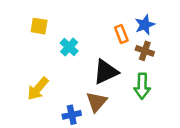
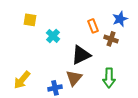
blue star: (145, 25) -> (120, 19), moved
green arrow: (142, 86) -> (109, 78), moved
yellow arrow: (38, 89) -> (22, 80), moved

